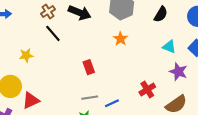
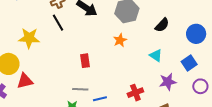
cyan triangle: (169, 47) -> (156, 55), moved
yellow star: (26, 55) -> (29, 38), size x1.5
purple star: (178, 72) -> (168, 82), turned 30

